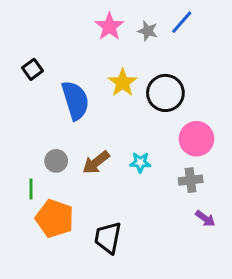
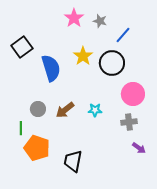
blue line: (182, 22) -> (123, 35), moved
black square: (32, 69) -> (22, 47), size x1.5

